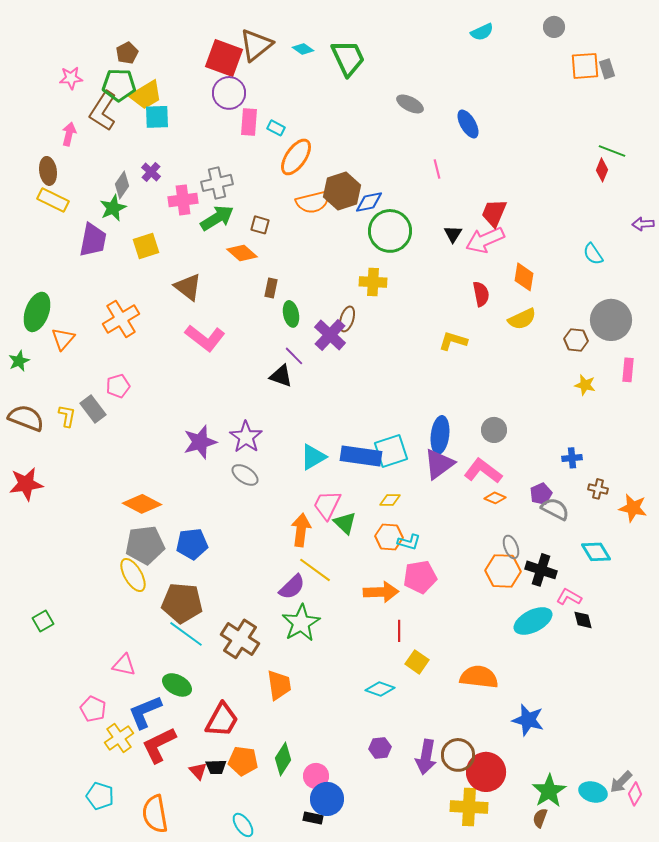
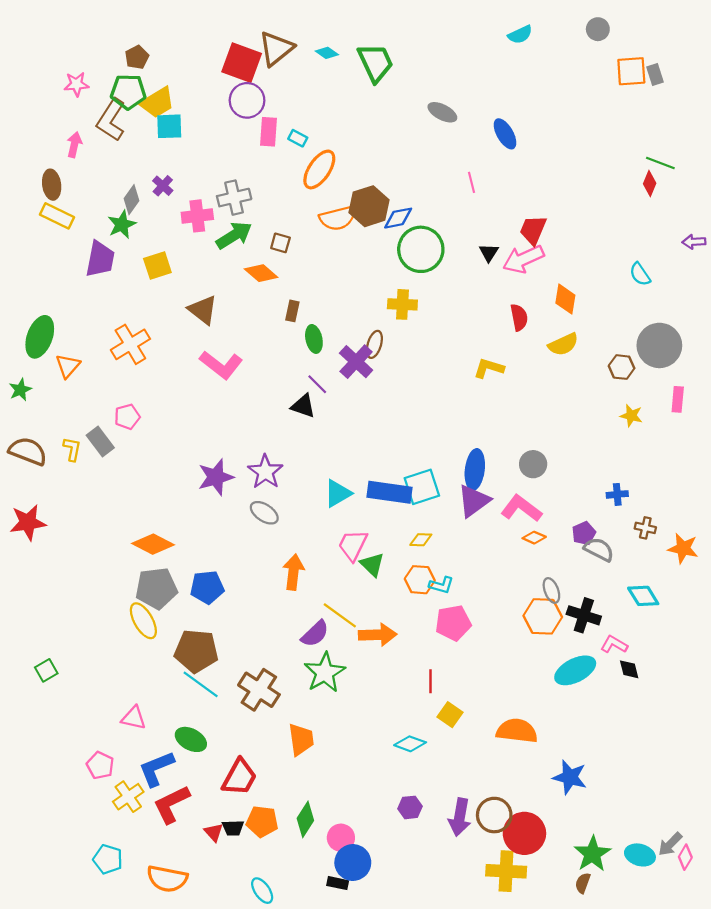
orange arrow: (301, 530) -> (293, 572), moved
orange arrow: (381, 592) -> (378, 635), moved
orange semicircle: (155, 814) -> (167, 879), turned -69

